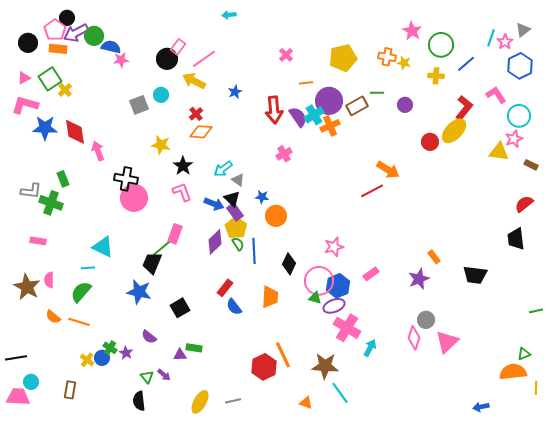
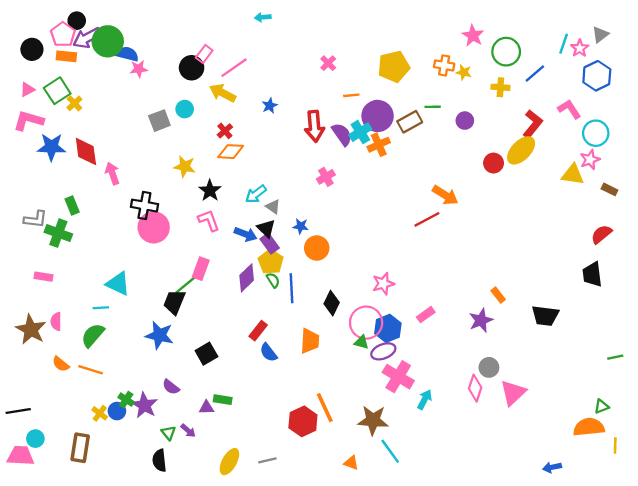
green circle: (94, 36) -> (108, 41), size x1.4
purple star: (126, 353) -> (144, 405), size x1.6
brown rectangle: (70, 390) -> (80, 448), size x1.4

